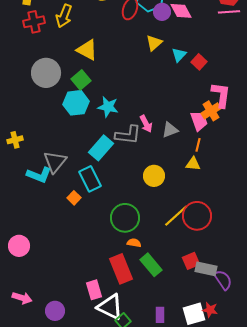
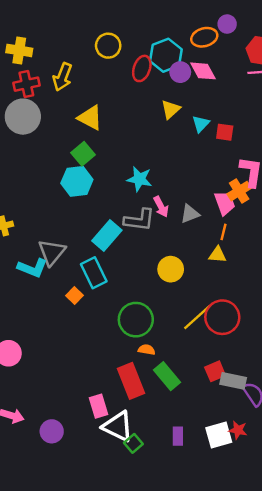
red square: (199, 62) -> (225, 132), turned -35
gray circle: (46, 73) -> (23, 117), moved
cyan star: (108, 107) -> (139, 179), moved

